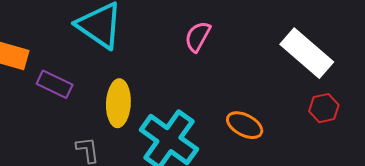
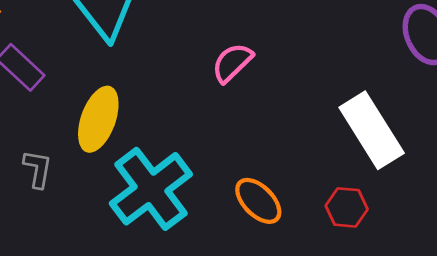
red hexagon: (324, 108) -> (347, 207), moved

